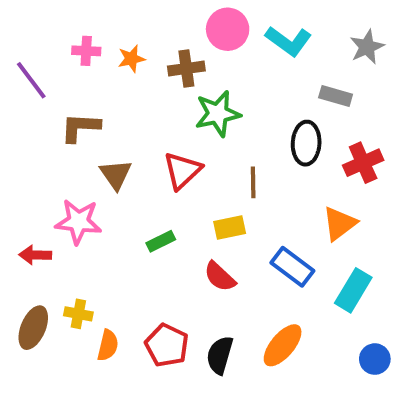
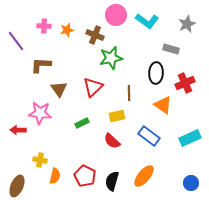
brown cross: (186, 68) -> (95, 35), turned 30
orange triangle: (339, 224) -> (163, 105), moved, turned -48
cyan rectangle: (353, 290) -> (190, 138), moved, turned 35
brown ellipse: (33, 328) -> (17, 186), moved

